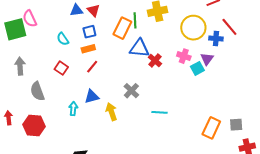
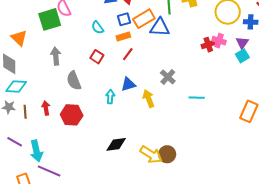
orange rectangle: (122, 28) -> (144, 19), moved, turned 35
blue triangle: (139, 48) -> (160, 27), moved
red cross: (155, 61) -> (208, 45), moved, turned 32
cyan square: (197, 68) -> (242, 56), moved

